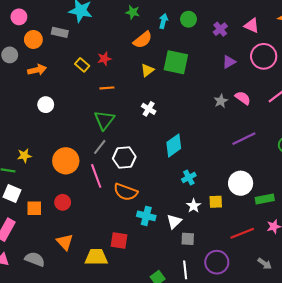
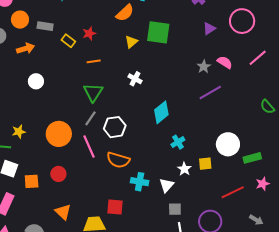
gray rectangle: (60, 32) -> (45, 26), moved
purple line: (244, 139) -> (210, 93), moved
gray square: (188, 239) -> (175, 209), moved

